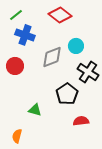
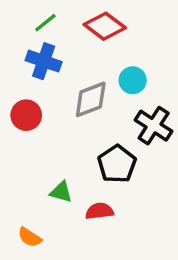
green line: (16, 15) -> (45, 23), moved
red semicircle: (81, 121) -> (99, 211), moved
orange semicircle: (17, 136) -> (30, 237), turned -72

